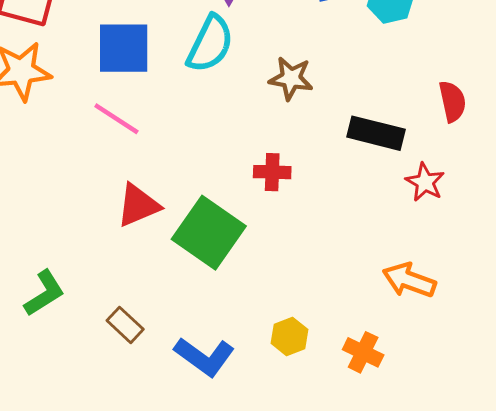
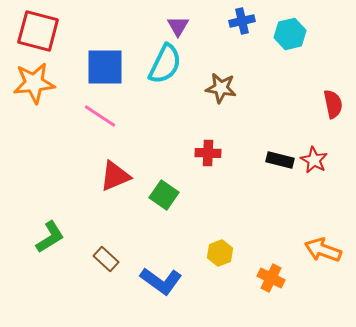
black rectangle: (376, 133) -> (280, 160), moved, size x0.7
green square: (209, 233) -> (164, 195), size x0.6
orange arrow: (409, 280) -> (323, 250), moved
yellow hexagon: (289, 336) -> (220, 253), moved

